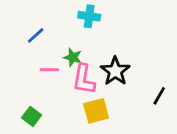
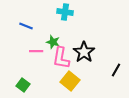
blue line: (36, 35) -> (26, 26), turned 64
yellow square: (96, 111) -> (70, 81), turned -36

